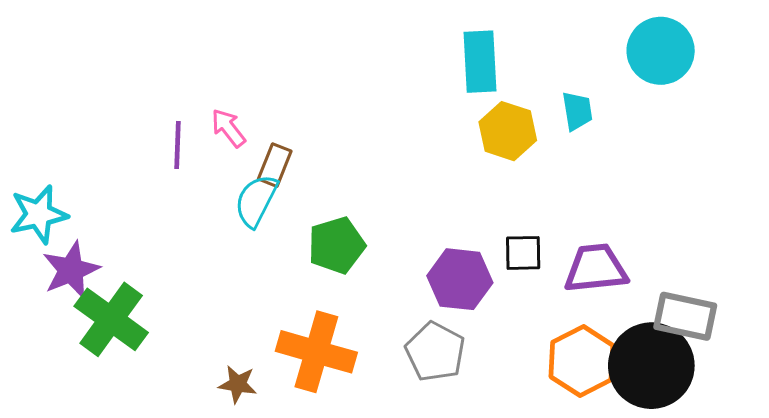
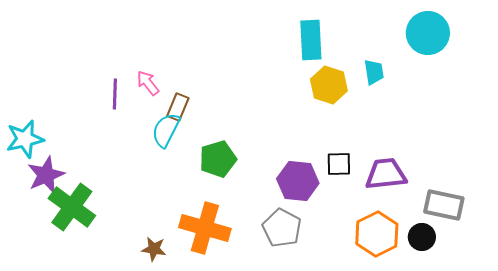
black circle: (651, 366) -> (422, 237), size x0.5

